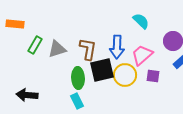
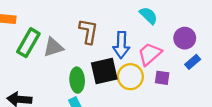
green rectangle: (35, 45) -> (28, 43), size x1.4
brown L-shape: (88, 49) -> (88, 31), moved

